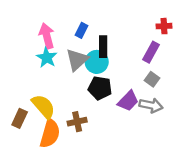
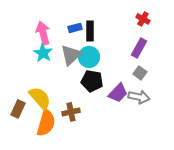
red cross: (164, 26) -> (143, 19), moved, turned 32
blue rectangle: (81, 30) -> (75, 28), turned 48
black rectangle: (103, 47) -> (90, 31), moved

